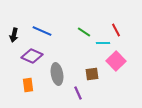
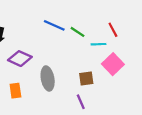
blue line: (42, 31) -> (54, 25), moved
purple line: (78, 93) -> (81, 102), moved

